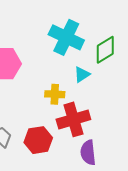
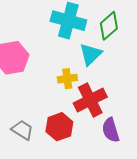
cyan triangle: (82, 75) -> (91, 54), size x1.4

